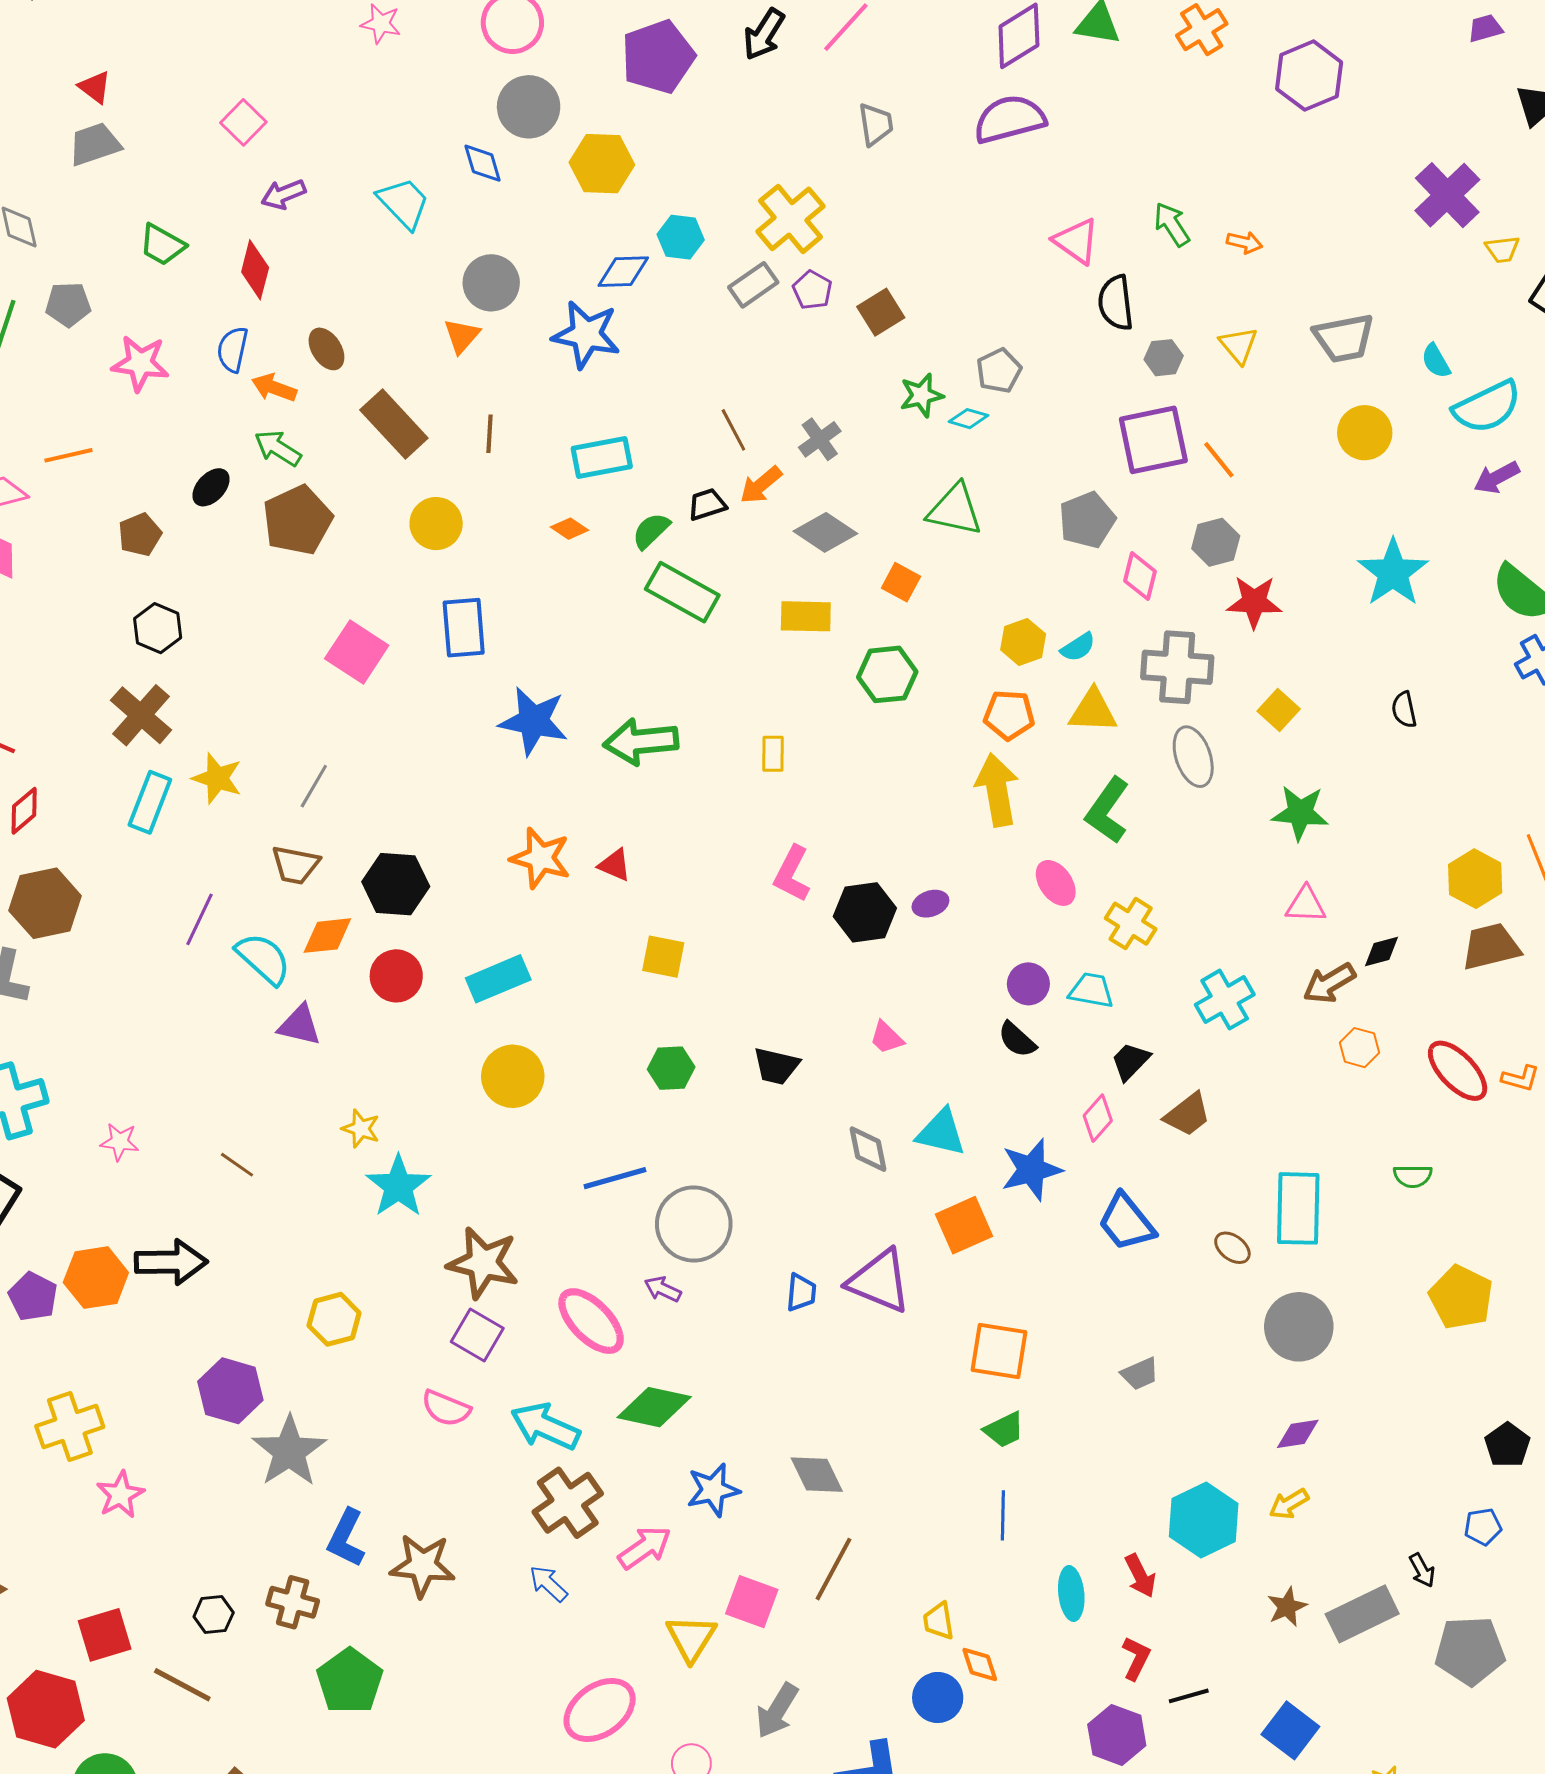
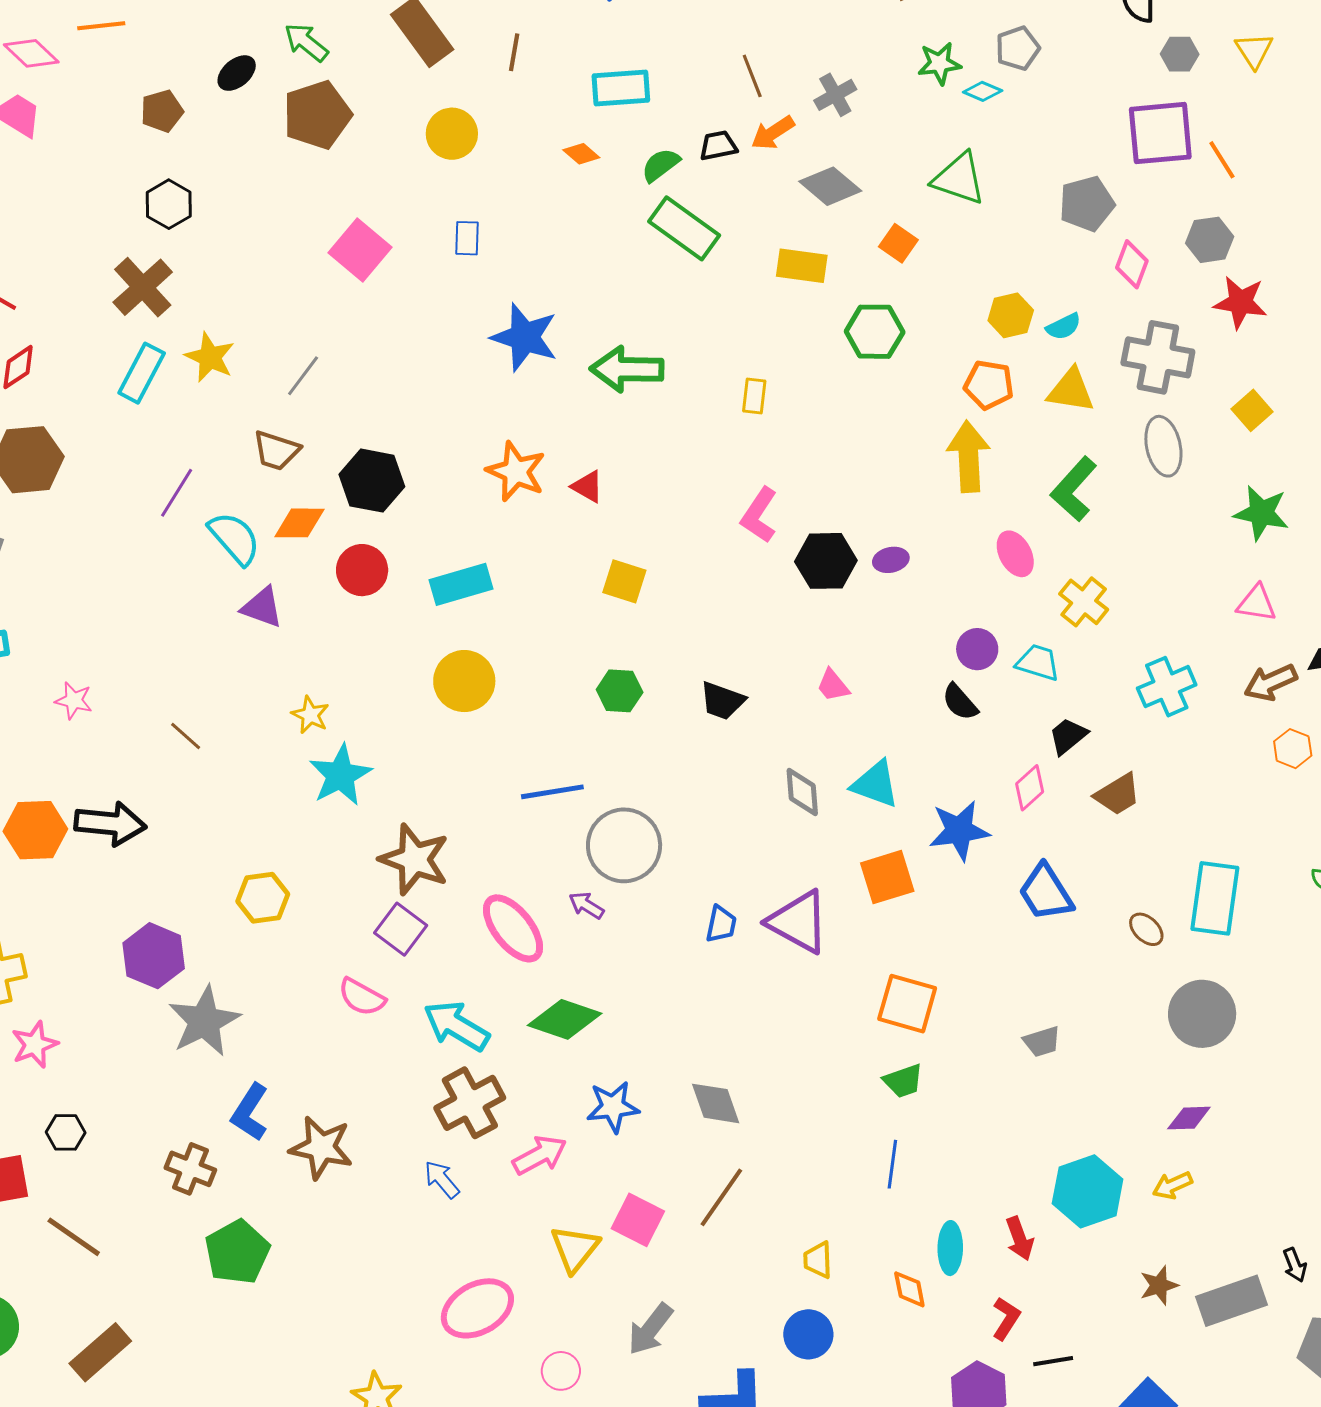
blue rectangle: (464, 628) -> (467, 238), size x0.6
black hexagon: (214, 1615) -> (66, 1132), moved
orange diamond: (980, 1664) -> (909, 1289), moved

